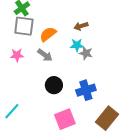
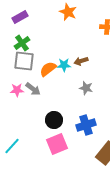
cyan star: (77, 45) -> (64, 65), moved
gray arrow: (45, 55) -> (33, 89), moved
pink square: (65, 119) -> (57, 144), moved

